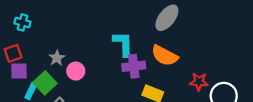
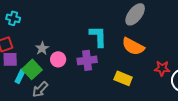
purple cross: (134, 66) -> (87, 60), moved

